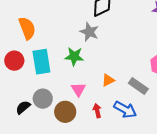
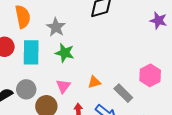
gray star: (89, 32) -> (56, 27), moved

